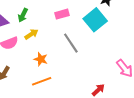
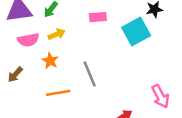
gray line: (71, 43) -> (90, 74), moved
orange star: (41, 59) -> (50, 61), moved

